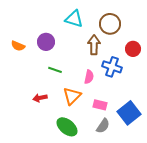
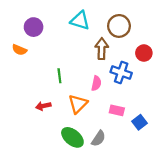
purple circle: (46, 42) -> (34, 27), moved
green line: (55, 70) -> (59, 76), turned 64
pink rectangle: (100, 105) -> (117, 110), moved
blue square: (129, 113) -> (140, 122), size x0.6
gray semicircle: (103, 126) -> (98, 138), moved

